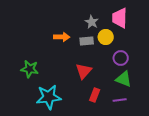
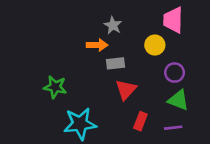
gray star: (92, 22) -> (113, 25), moved
gray rectangle: (87, 41) -> (115, 63), moved

